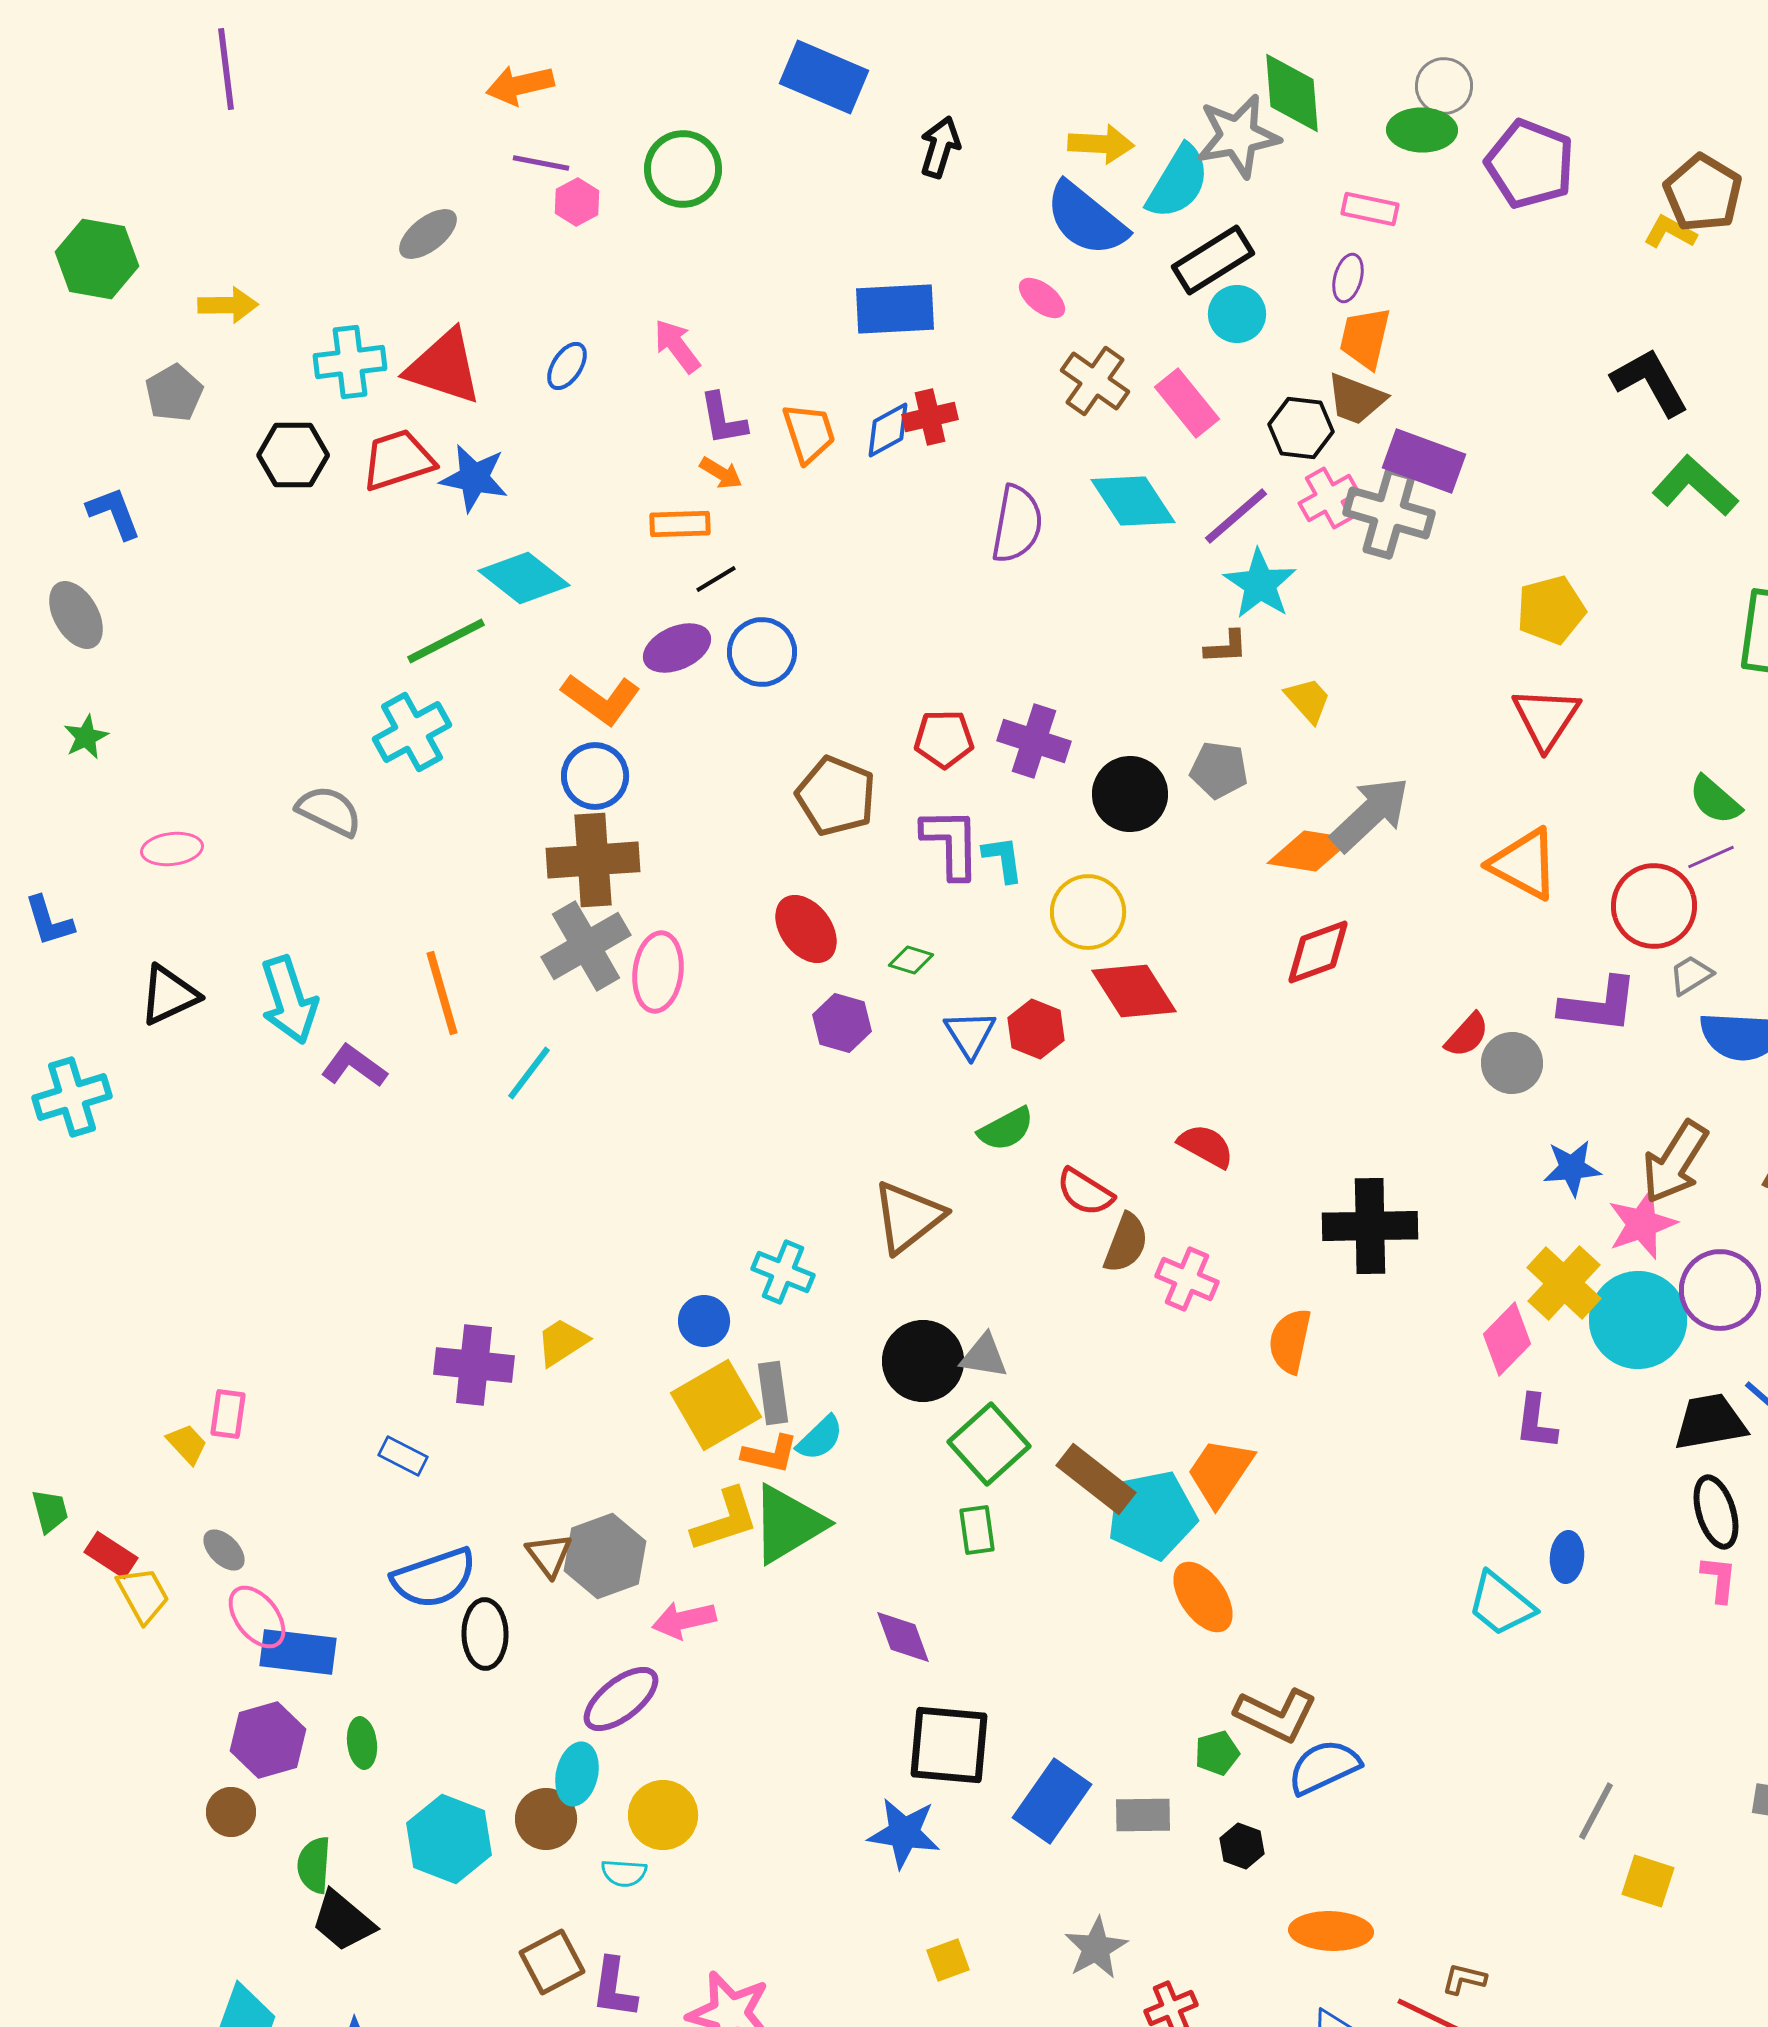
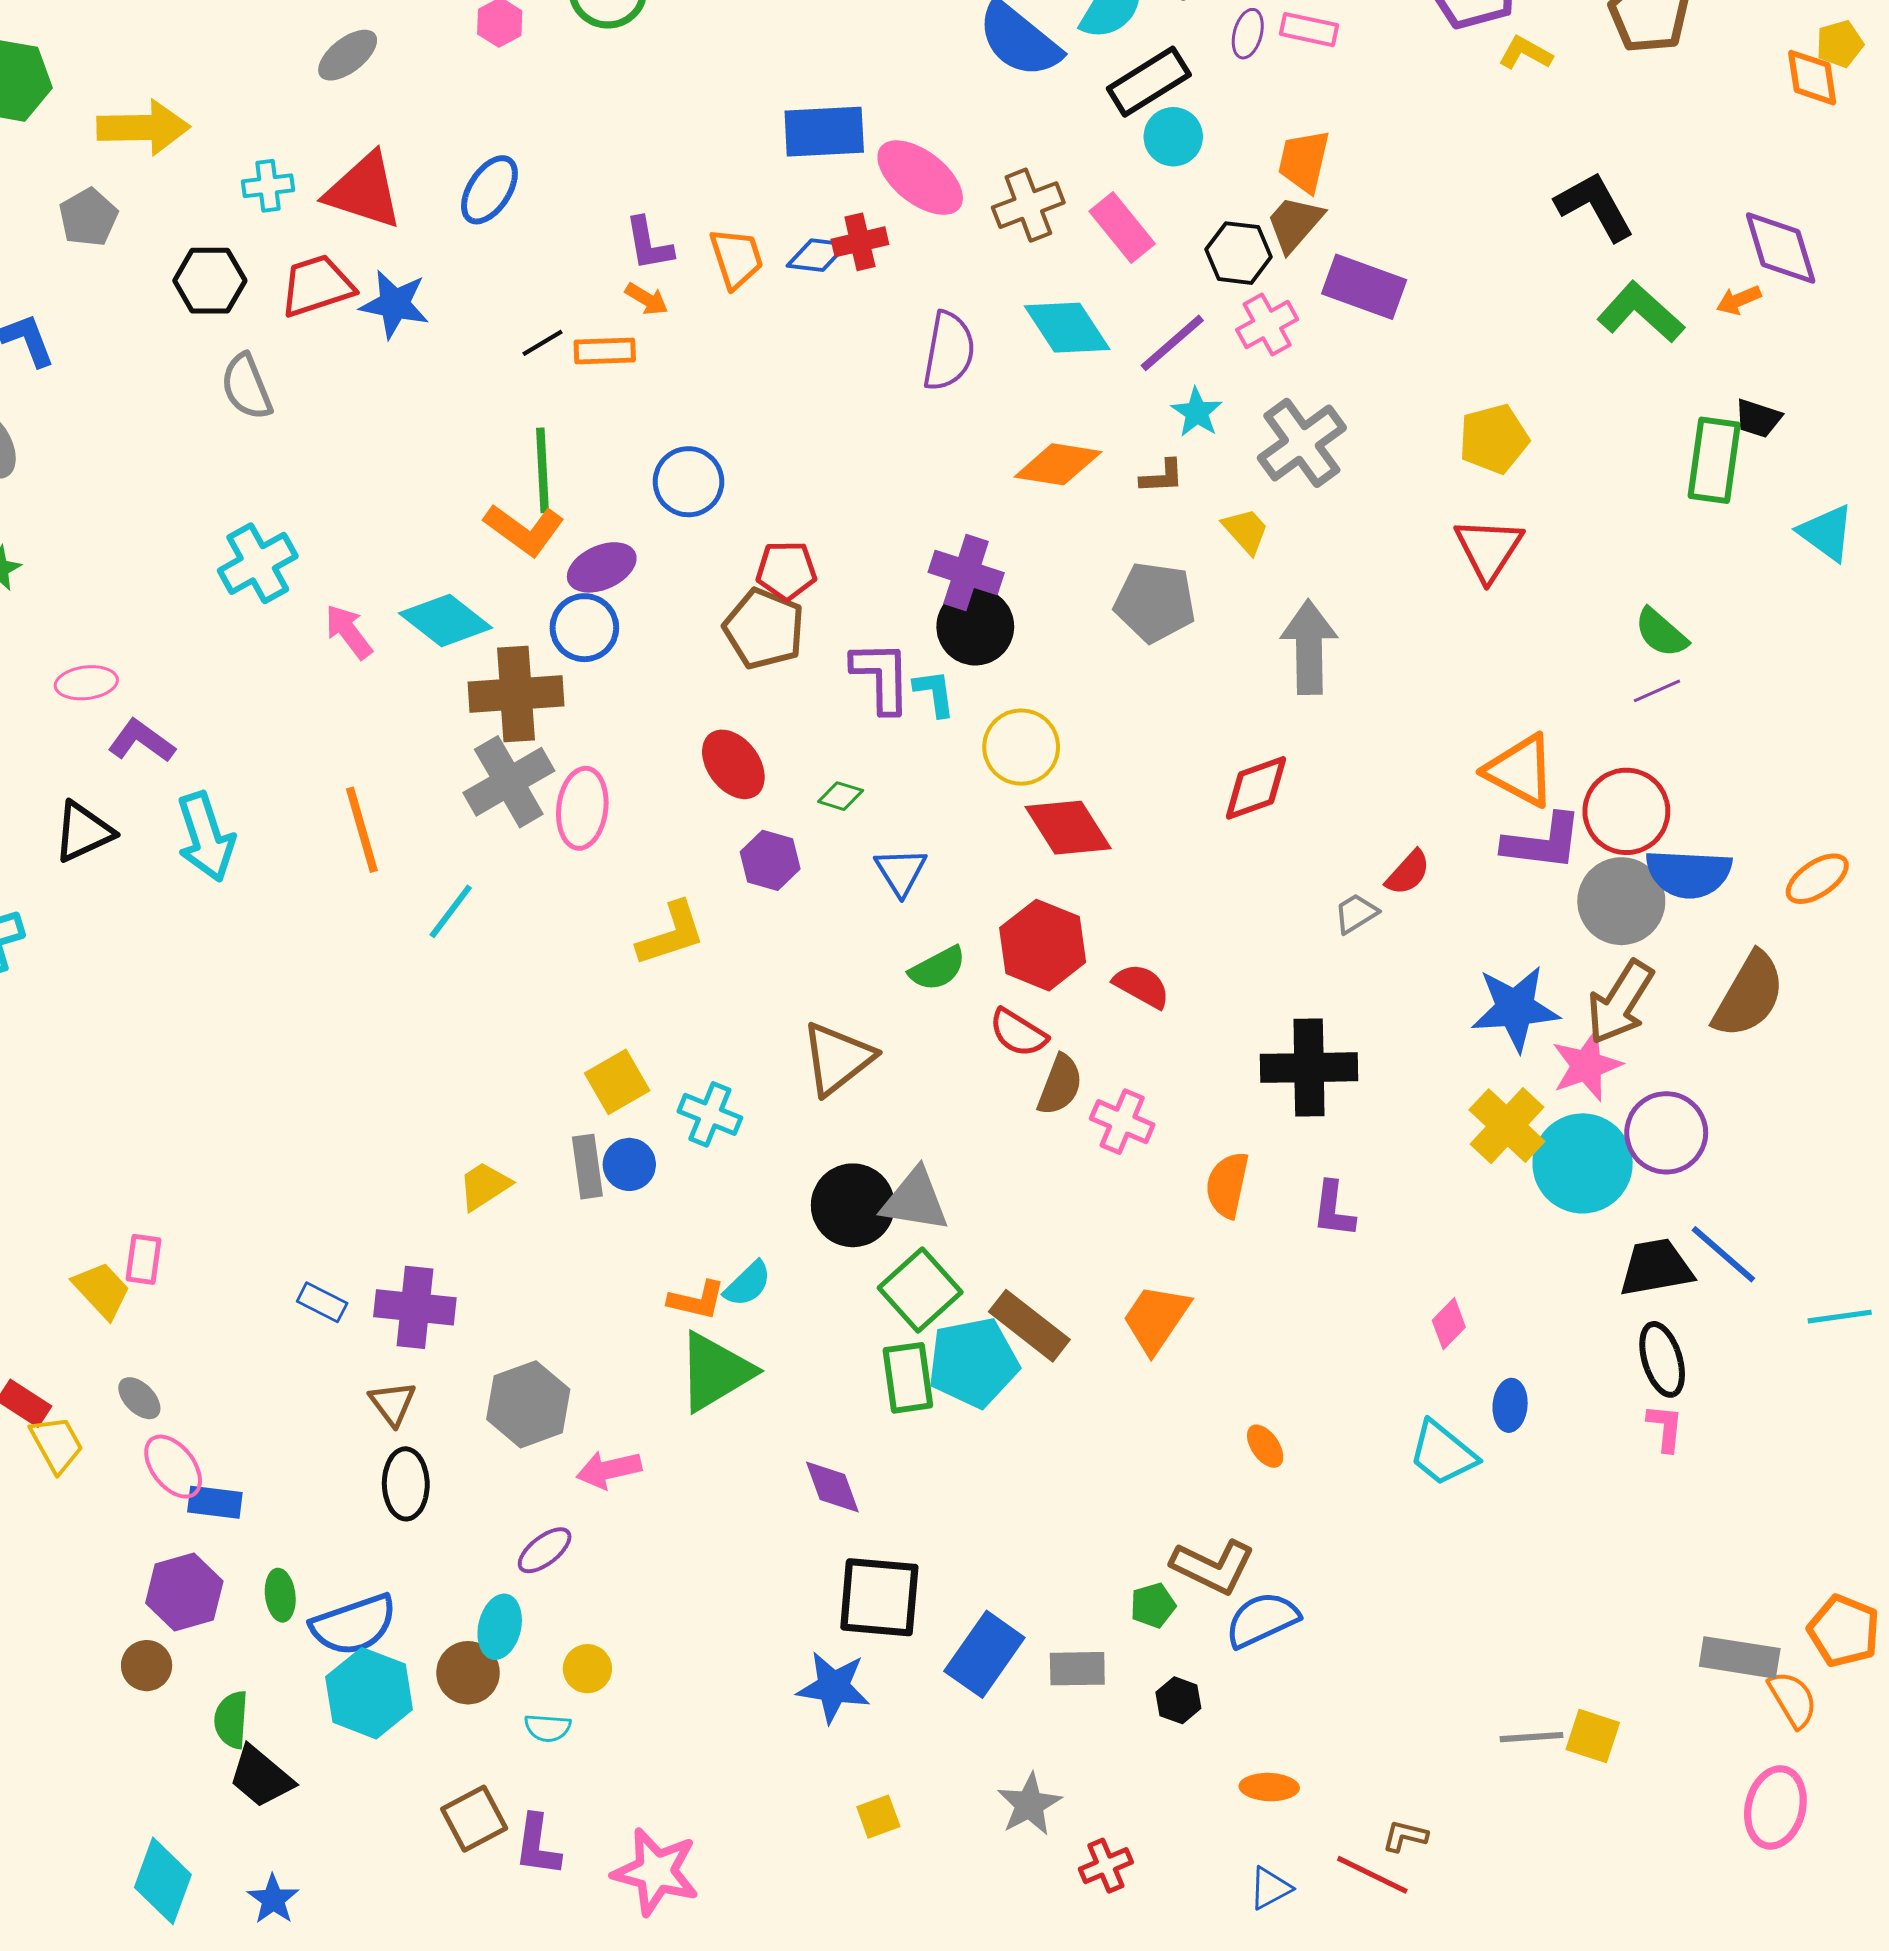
yellow L-shape: (1670, 232) -> (1525, 53), moved
purple ellipse: (1348, 278) -> (1248, 34), moved
pink ellipse: (1042, 298) -> (920, 178), moved, size x1.8
yellow arrow: (228, 305) -> (143, 128), size x1.5
pink arrow: (677, 346) -> (349, 632), moved
cyan cross: (350, 362) -> (268, 186), size x0.7
blue ellipse: (567, 366) -> (489, 190), size x1.4
brown cross: (1095, 381) -> (1028, 205), turned 34
brown trapezoid: (1356, 399) -> (1295, 223), turned 110
blue diamond: (888, 430) -> (817, 255), turned 36
gray cross: (1389, 513) -> (1302, 443), moved, turned 38
cyan diamond: (524, 578) -> (446, 620), moved
black line: (716, 579) -> (543, 343), moved
cyan star: (1260, 584) -> (1197, 412), size x0.7
green line: (446, 641) -> (543, 470), moved, turned -66
purple ellipse: (677, 648) -> (602, 567), moved
cyan cross: (412, 732) -> (258, 563), moved
red pentagon: (944, 739) -> (786, 570), moved
gray pentagon: (1219, 770) -> (1155, 602), size x1.4
blue circle: (595, 776) -> (584, 628), moved
black circle: (1130, 794) -> (975, 627), moved
gray semicircle: (329, 811) -> (247, 387), moved, turned -138
gray arrow: (1370, 814) -> (1309, 647), turned -48
orange diamond: (1310, 851) -> (1058, 464), moved
orange triangle: (1524, 864) -> (1520, 771), moved
red circle: (1654, 906) -> (1626, 811), moved
gray trapezoid: (1691, 975) -> (1356, 913), moved
red hexagon: (1036, 1029) -> (1043, 945), moved, size x1.5
gray circle: (1512, 1063) -> (1621, 901), moved, size x1.4
purple L-shape: (354, 1066) -> (141, 741), moved
blue star: (1572, 1168) -> (1515, 1008), size x1.5
pink diamond: (1507, 1339) -> (1449, 1324), moved, size x0.7
gray triangle: (984, 1356) -> (915, 1200), size x1.4
purple cross: (474, 1365) -> (415, 1307), moved
gray rectangle: (773, 1393) -> (587, 1167), moved
yellow square: (716, 1405) -> (617, 1082), moved, size x0.7
purple L-shape: (1536, 1422) -> (1333, 1209), moved
yellow trapezoid: (187, 1444) -> (102, 1290), size x1.4
cyan pentagon: (1152, 1515) -> (973, 1362), moved
yellow L-shape: (725, 1520) -> (671, 934), moved
green rectangle: (977, 1530) -> (908, 1378), size x1.4
brown triangle: (549, 1555) -> (392, 1403), moved
blue semicircle: (434, 1578) -> (354, 1625), moved
orange ellipse: (1203, 1597) -> (1265, 1446), moved, size x0.6
blue rectangle: (298, 1652) -> (215, 1502), size x0.7
purple ellipse: (621, 1699) -> (545, 1550), size x0.7
gray line: (1596, 1811) -> (1531, 1737), moved, turned 58
yellow circle: (663, 1815) -> (587, 1669), size x0.7
orange ellipse: (1331, 1931) -> (1269, 1787), size x0.7

